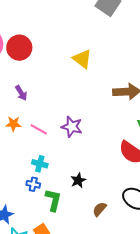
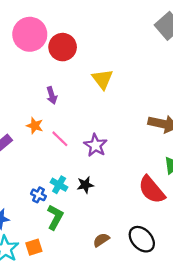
yellow triangle: (82, 59) -> (102, 79), moved
cyan cross: (40, 164) -> (59, 185), moved
black star: (78, 180) -> (85, 185), moved

